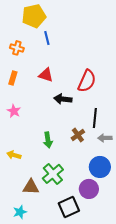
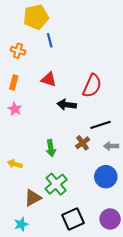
pink star: (14, 111) -> (15, 109), moved
black line: (95, 118) -> (101, 125), turned 66
brown triangle: (31, 187) -> (33, 198), turned -30
purple circle: (89, 189) -> (110, 219), moved

